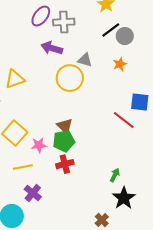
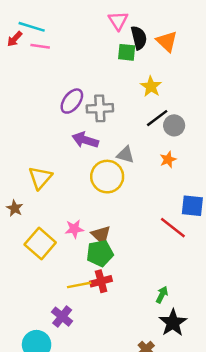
yellow triangle: (15, 79) -> (40, 178), turned -30
pink star: (39, 145) -> (74, 229), moved
yellow line: (23, 167) -> (79, 285), moved

